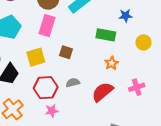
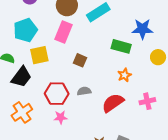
blue star: (126, 16) -> (142, 29), size x1.5
yellow square: (36, 57) -> (39, 55), moved

